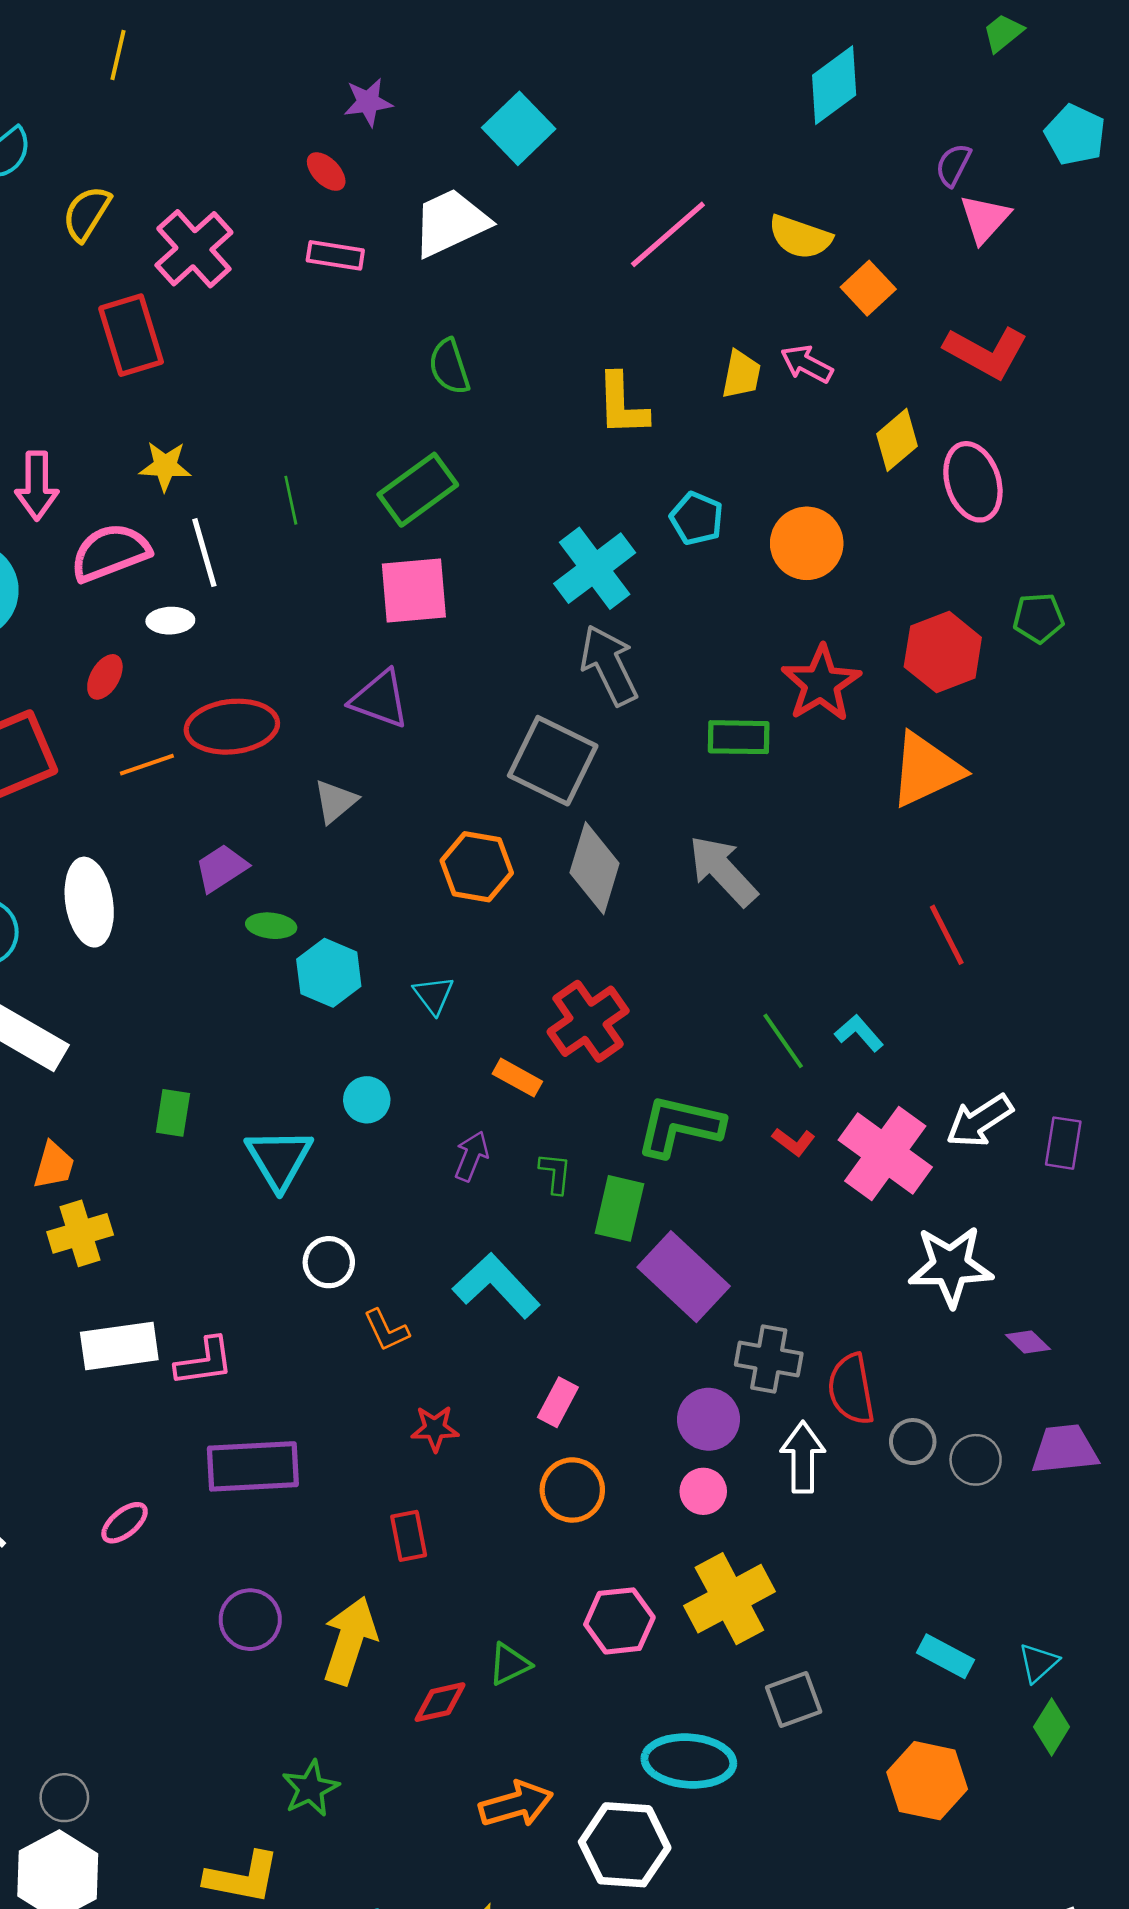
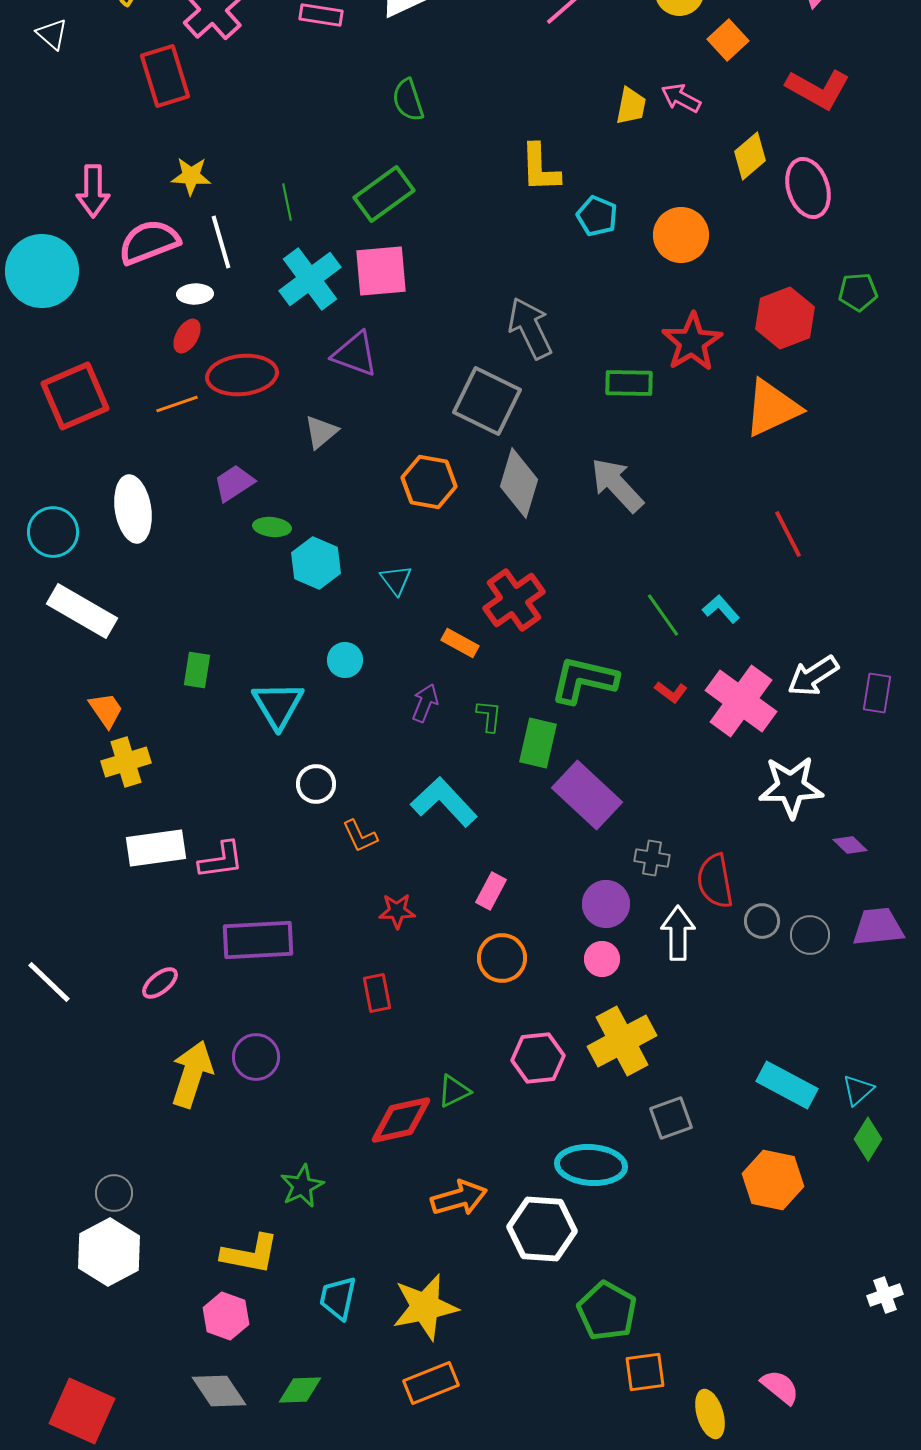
yellow L-shape: (622, 405) -> (540, 168), moved
cyan cross: (595, 568) -> (310, 279), moved
red ellipse: (105, 677) -> (187, 336), moved
orange trapezoid: (54, 1165) -> (106, 710), turned -51
gray cross: (769, 1359) -> (652, 858), size x0.7
yellow arrow: (350, 1641) -> (192, 1074), moved
cyan rectangle: (945, 1656) -> (787, 1085), size x1.4
red diamond: (440, 1702) -> (401, 1120), size x1.5

